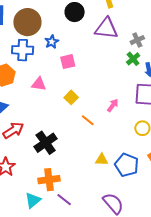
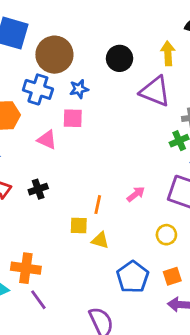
pink square: (68, 62) -> (73, 118), moved
yellow square: (71, 97) -> (79, 225), moved, turned 32
orange line: (88, 120) -> (98, 205), turned 48
black cross: (46, 143) -> (38, 189), moved, size x0.6
yellow triangle: (102, 160) -> (100, 240), moved

